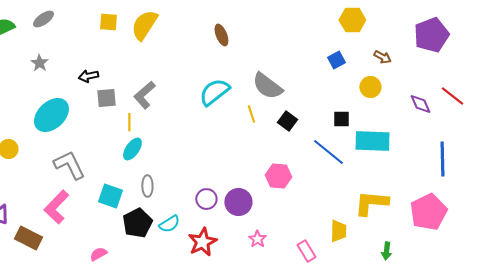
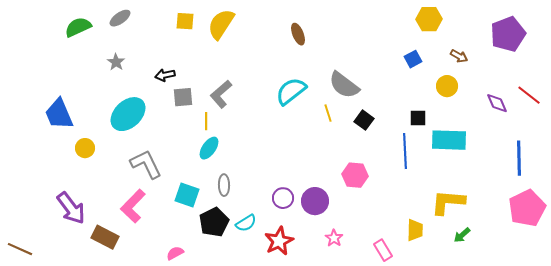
blue line: (328, 152) -> (405, 151), turned 48
pink pentagon: (428, 212) -> (527, 208), moved
green arrow: (386, 251) -> (462, 235), moved, turned 42

